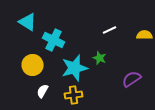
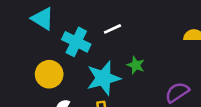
white line: (110, 30) -> (112, 29), moved

